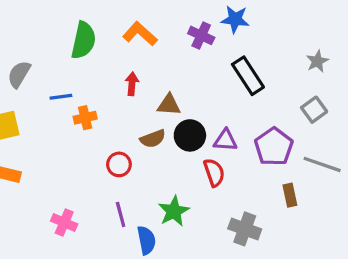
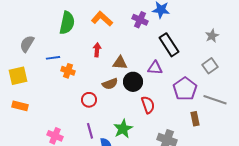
orange cross: (85, 118) -> (68, 71), turned 32
purple triangle: (225, 140) -> (155, 68), moved

